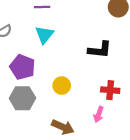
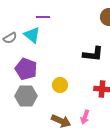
cyan triangle: (44, 35) -> (32, 35), moved, turned -30
pink arrow: (99, 114) -> (85, 117), moved

